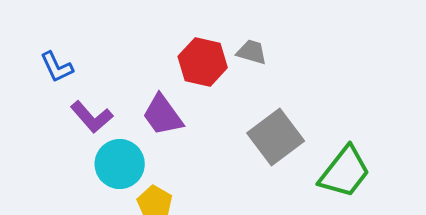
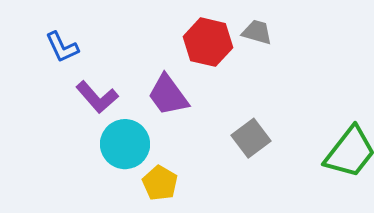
gray square: (276, 137) -> (251, 138), moved, size x0.7

